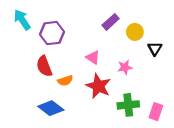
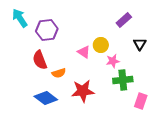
purple rectangle: (111, 22) -> (124, 20), moved
yellow circle: (135, 32) -> (101, 45), moved
red star: (98, 86) -> (83, 91), moved, turned -30
green cross: (128, 105) -> (123, 80), moved

